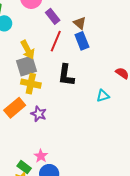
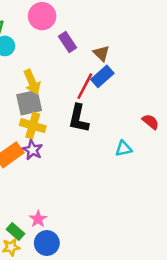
red line: (56, 41) -> (85, 86), moved
blue rectangle: (82, 41) -> (102, 76), turned 66
purple star: (39, 114) -> (32, 150), moved

